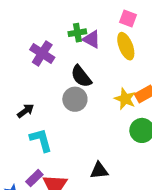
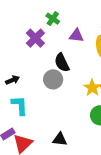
green cross: (77, 33) -> (53, 19), moved, turned 32
purple triangle: (92, 39) -> (76, 36), turned -35

